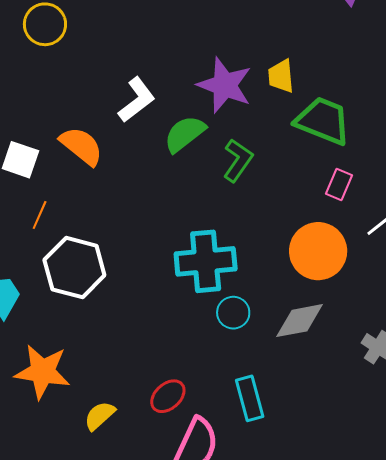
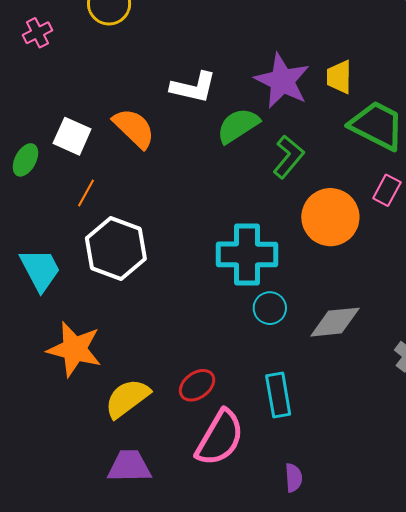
white L-shape: (137, 100) -> (193, 87), turned 45
orange circle: (318, 251) -> (330, 217), moved
yellow semicircle: (100, 416) -> (127, 398), size x1.4

